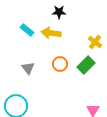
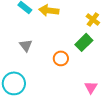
orange circle: (60, 64) -> (61, 58), moved

